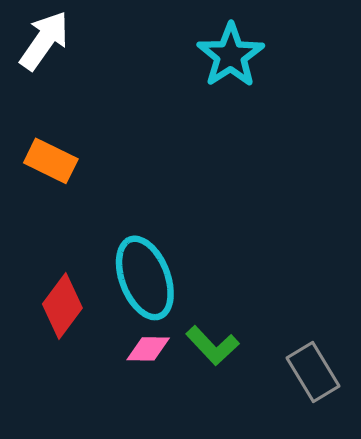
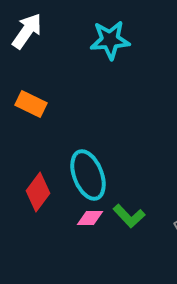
cyan star: (231, 55) -> (110, 40), moved, turned 30

